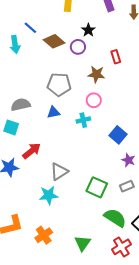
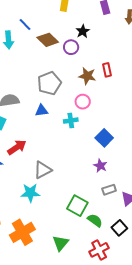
red rectangle: (116, 57) -> (107, 70), moved
gray pentagon: (59, 84) -> (49, 83), turned -30
purple star: (128, 160) -> (100, 166), moved
green square: (97, 187) -> (77, 206), moved
green semicircle: (115, 218) -> (95, 220), size x0.7
orange cross: (44, 235) -> (22, 232), size x1.4

